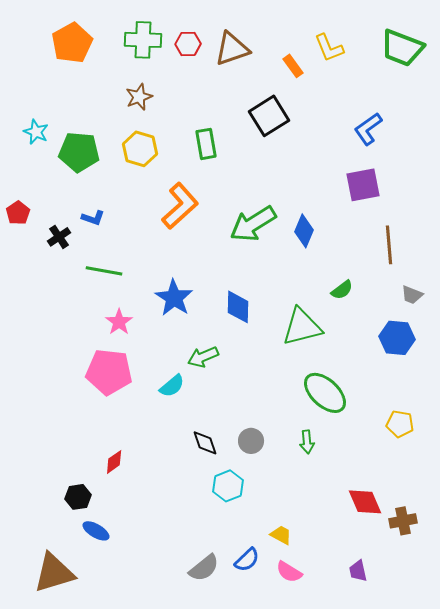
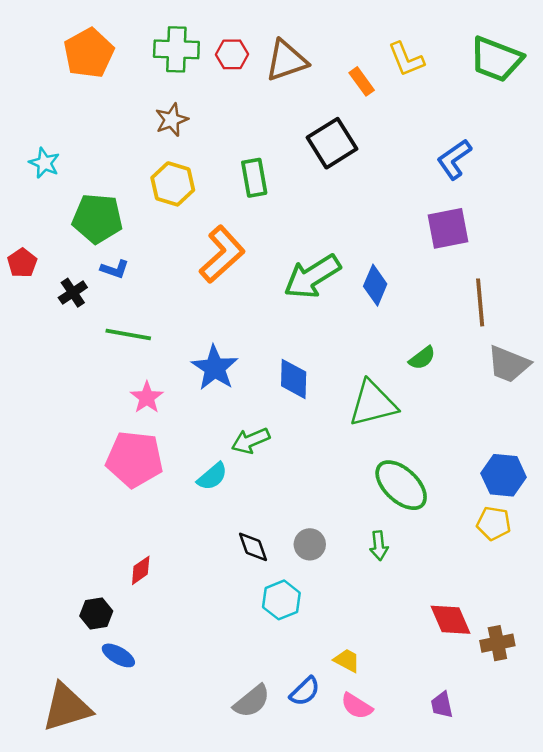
green pentagon: (79, 152) -> (97, 218), moved
gray trapezoid: (412, 295) -> (509, 364), size x1.6
blue hexagon: (397, 338) -> (504, 475), moved

